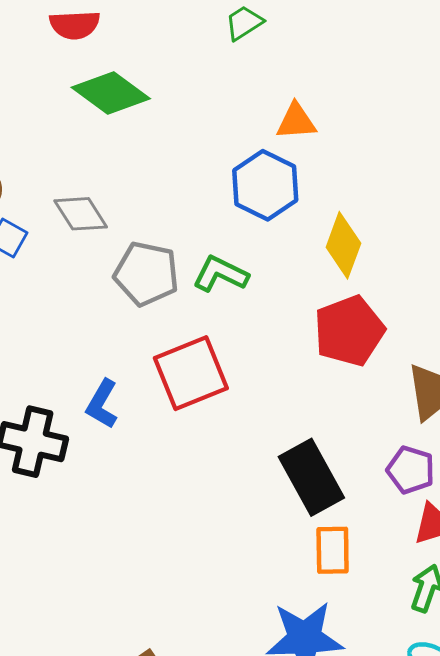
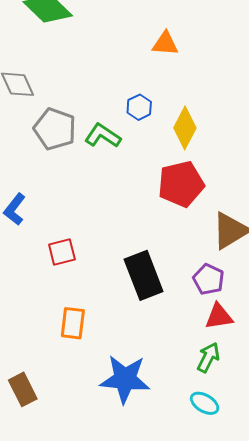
blue hexagon: (265, 185) -> (139, 107), moved, size x0.6
red square: (191, 373) -> (62, 252), moved, size x0.6
orange rectangle: (333, 550) -> (73, 323), moved

